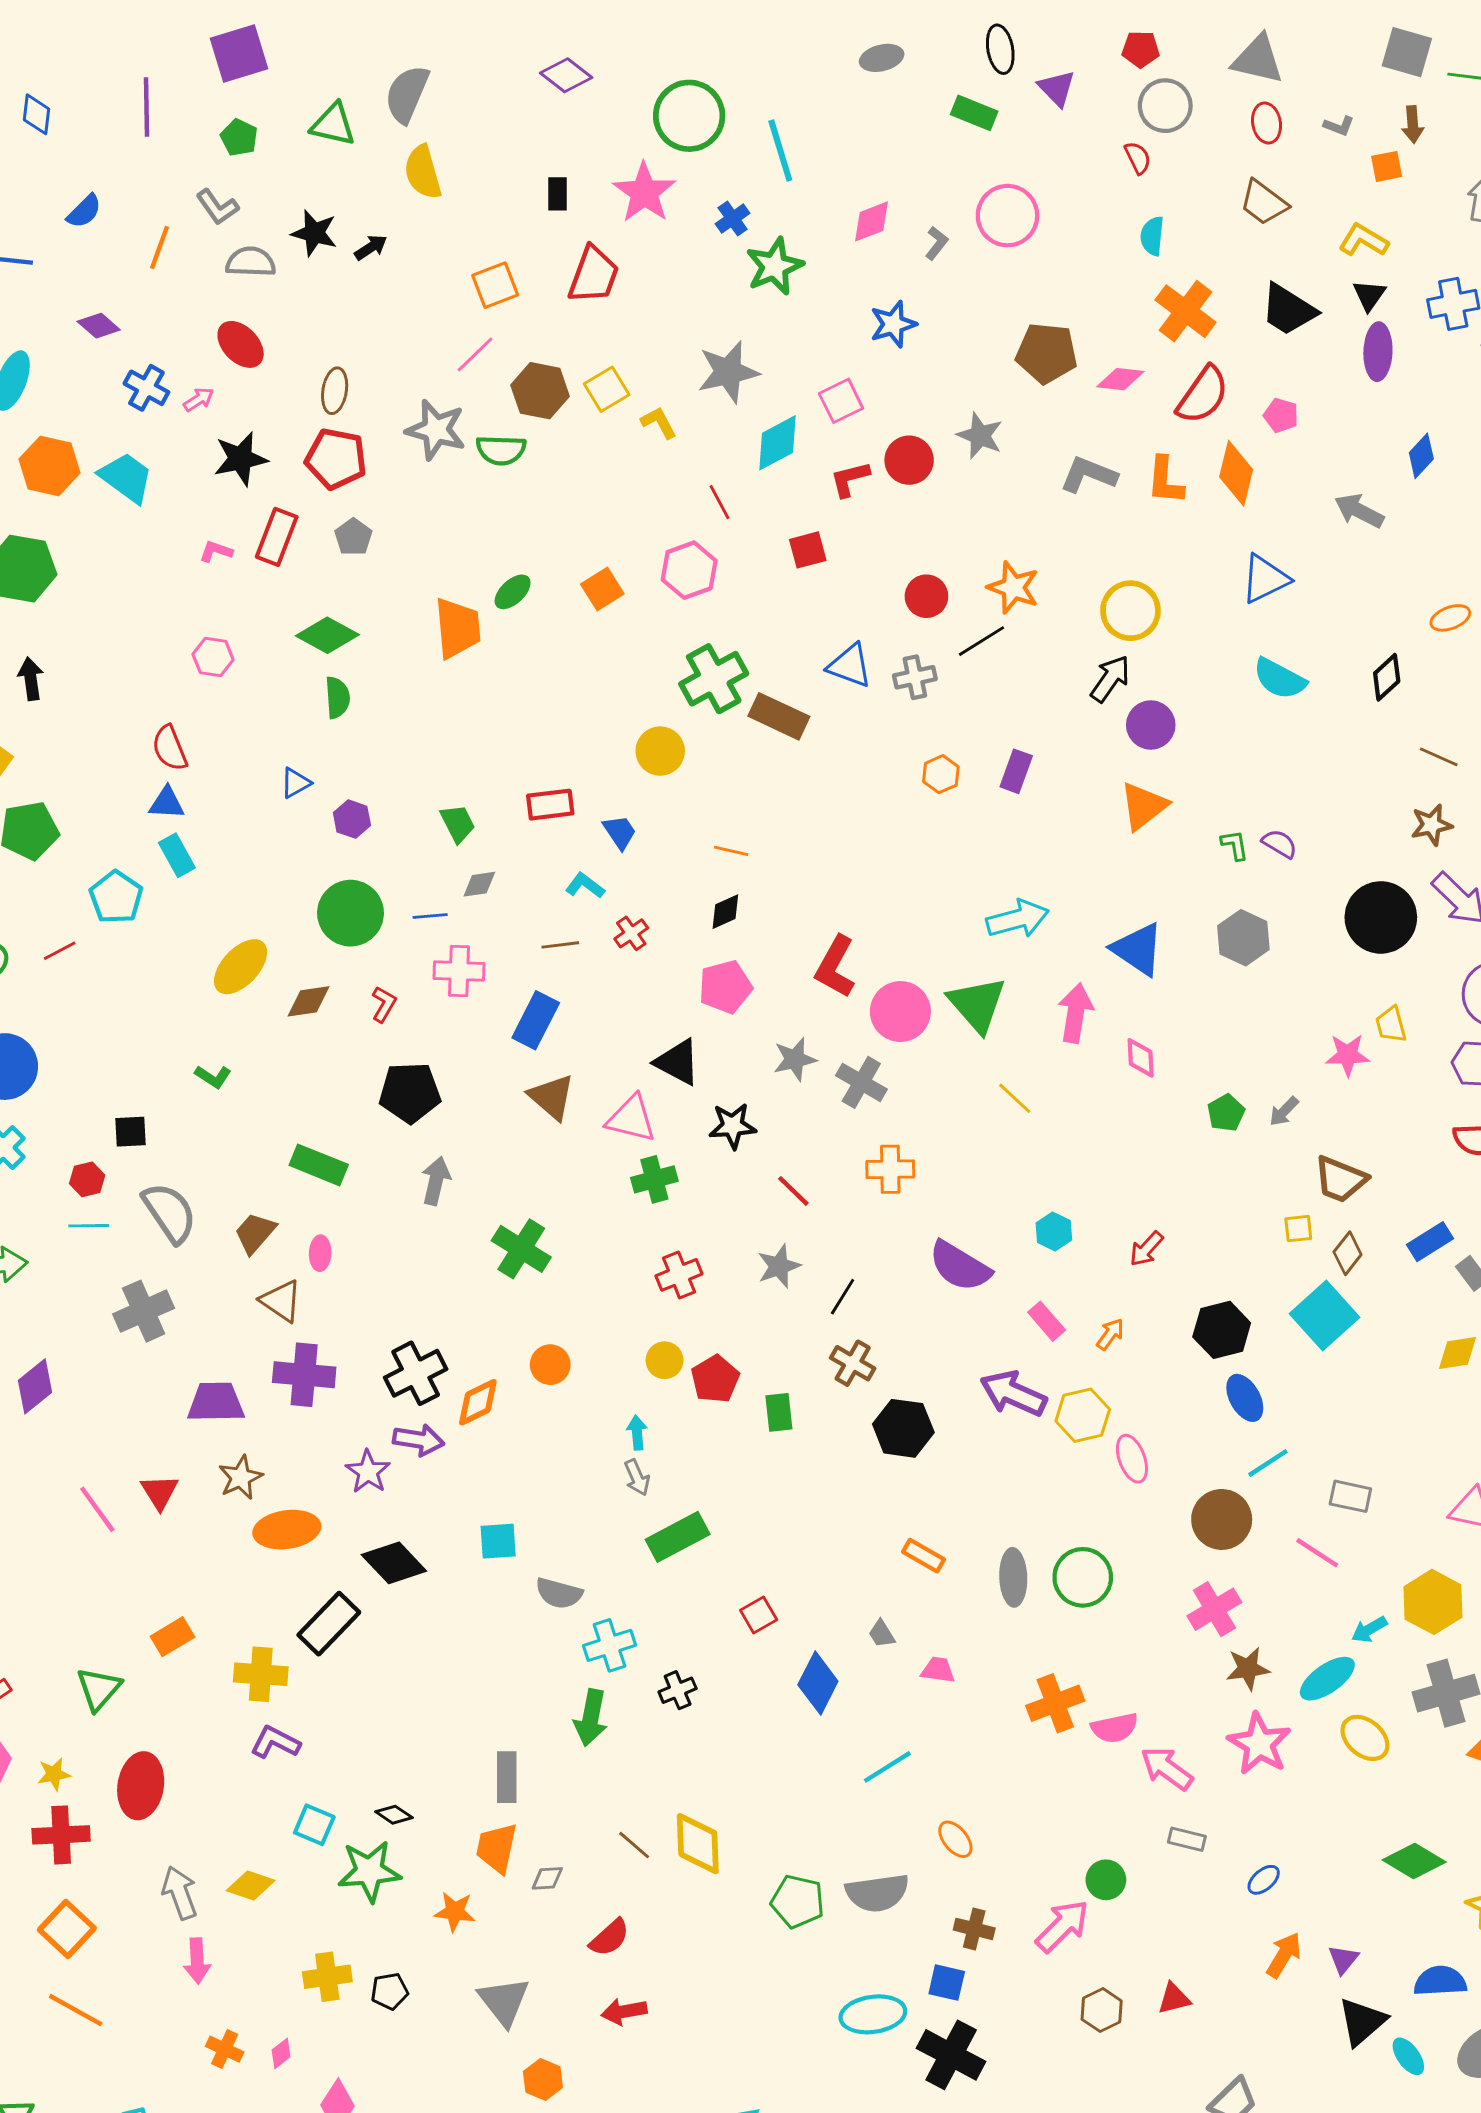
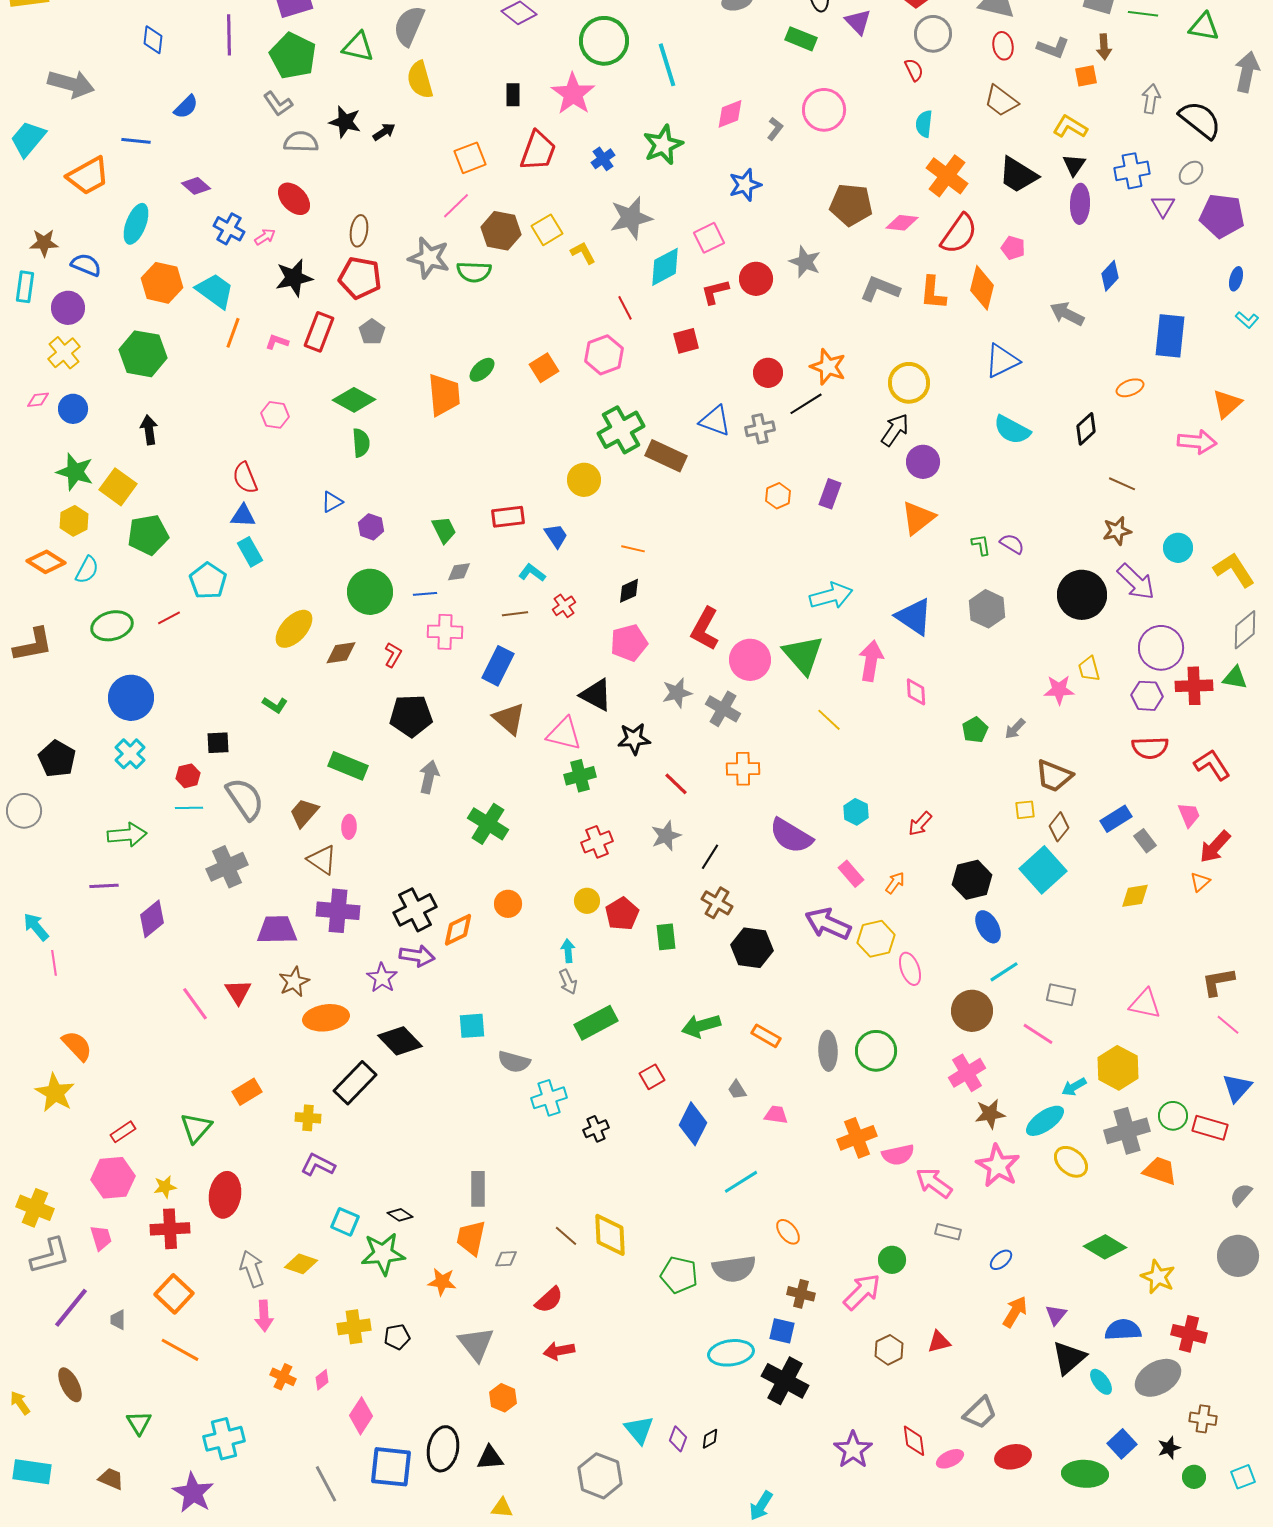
gray L-shape: (1339, 126) -> (1053, 48), size x1.5
green pentagon: (239, 137) -> (293, 56), size x1.8
blue cross: (733, 219) -> (603, 159), moved
orange line: (159, 247) -> (233, 333), moved
yellow cross: (261, 1674) -> (308, 1118), size x0.7
green arrow: (591, 1718) -> (701, 1026), moved, turned 63

